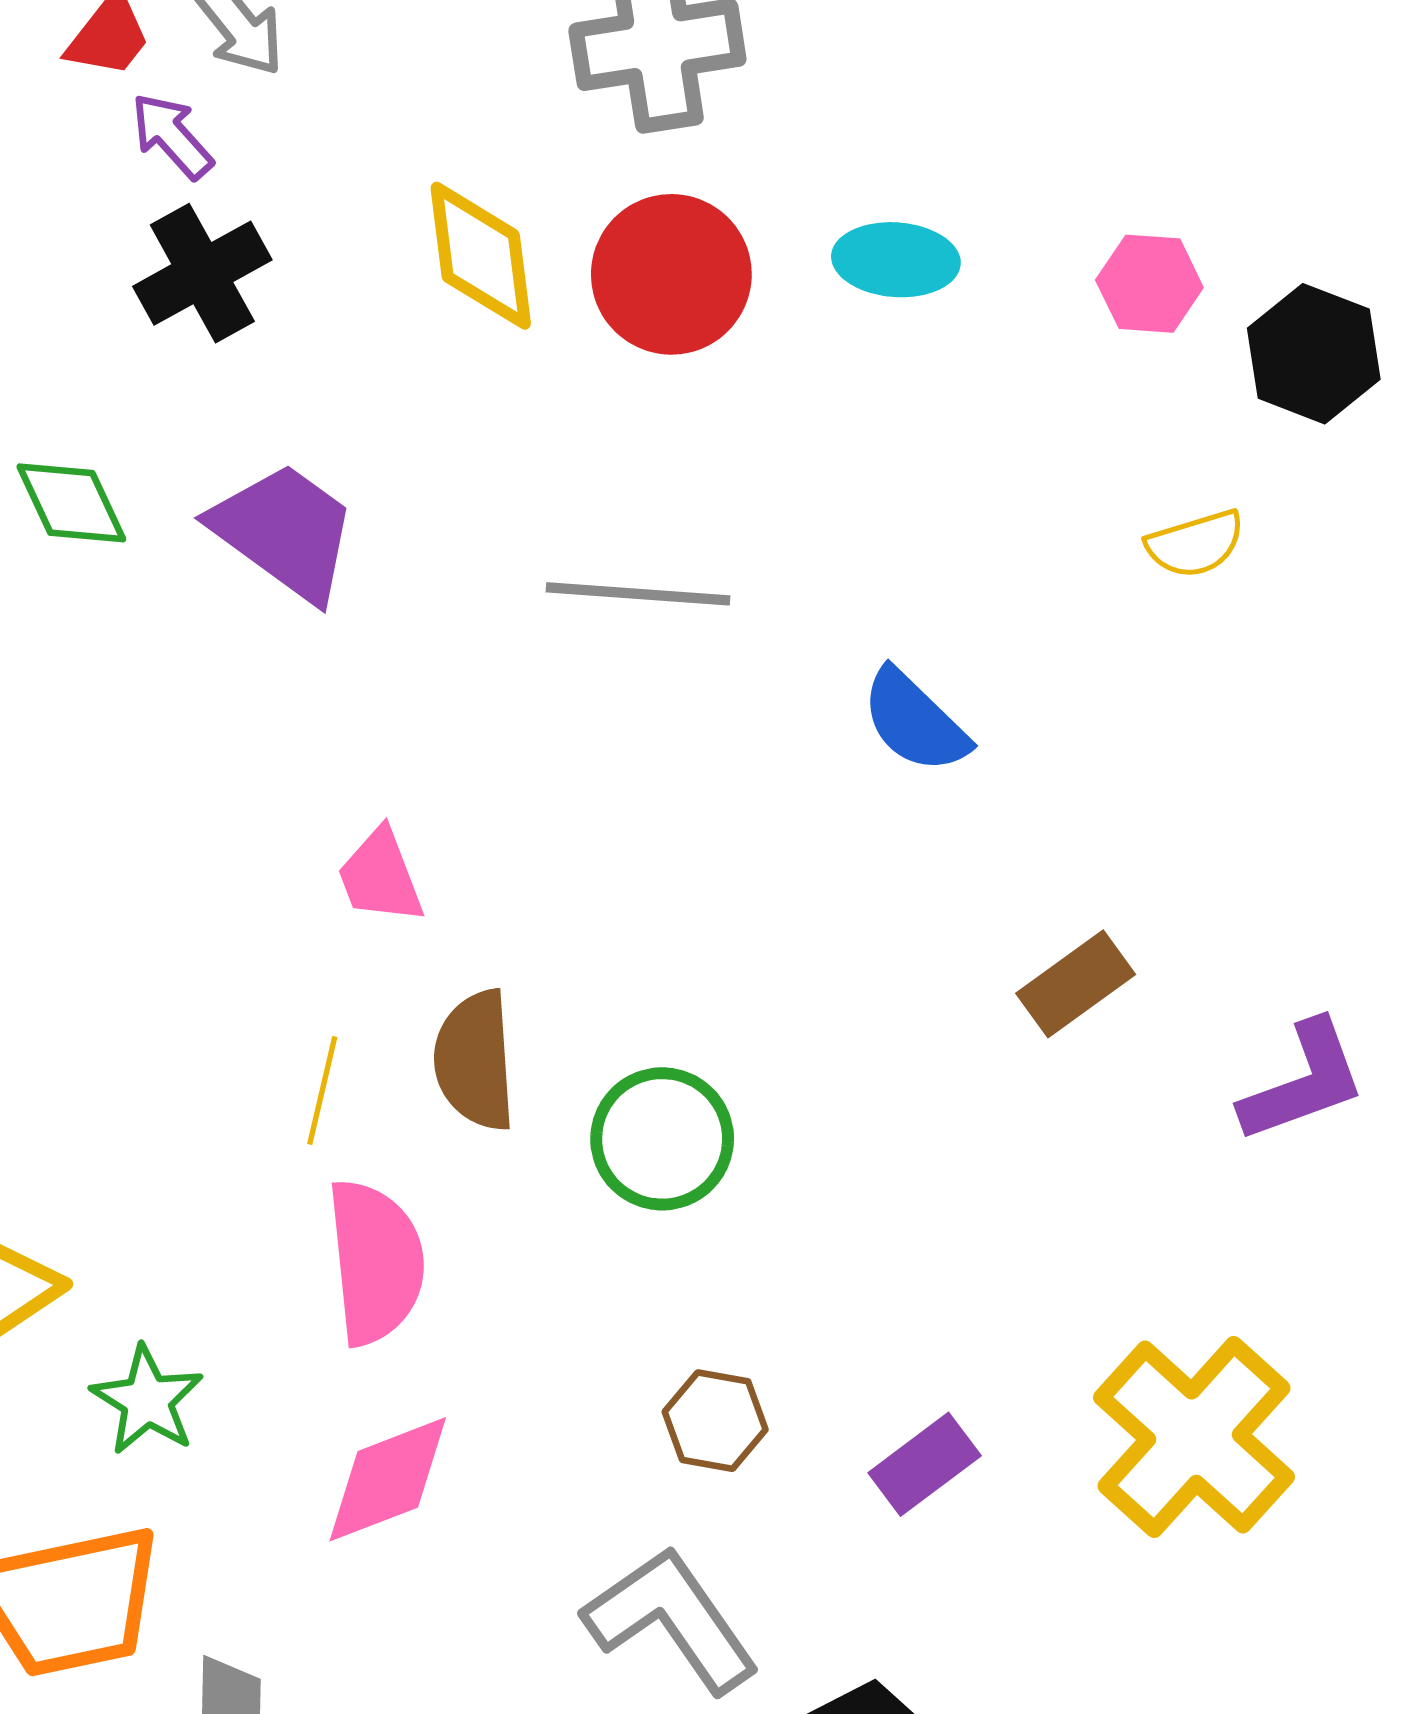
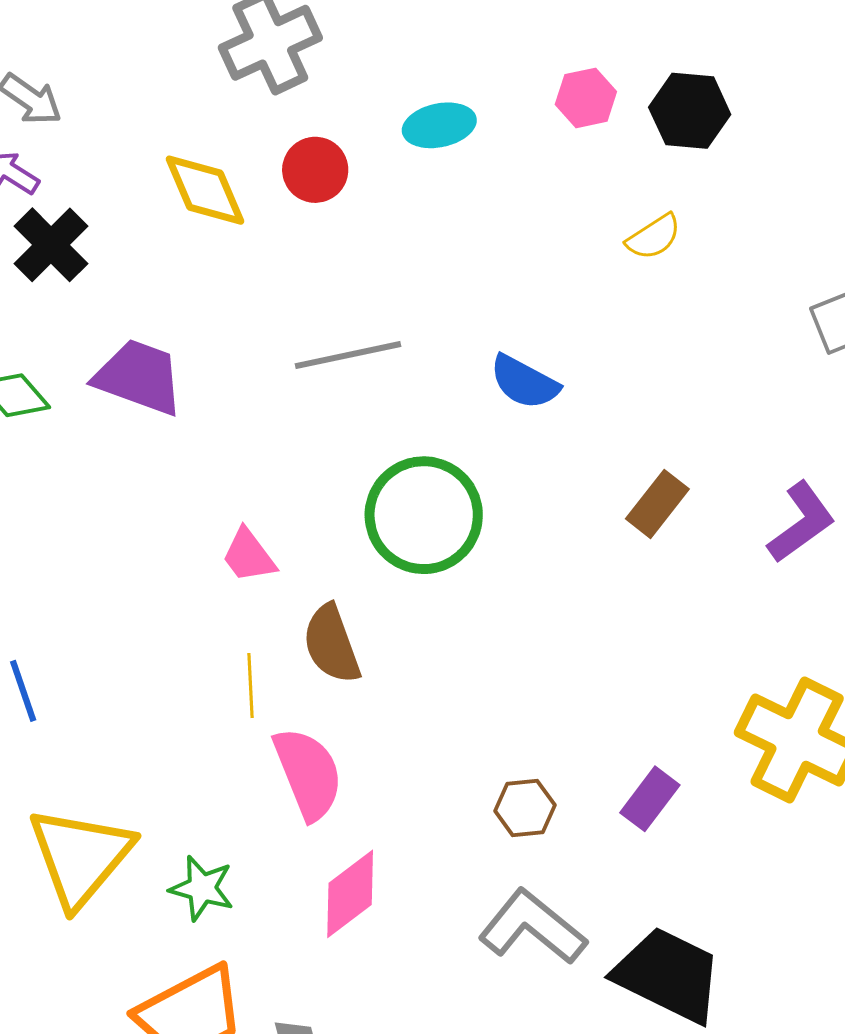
red circle: (671, 274) -> (315, 170), size x0.7
green circle: (662, 1139) -> (424, 515), moved, size x1.4

